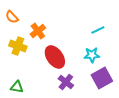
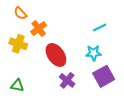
orange semicircle: (12, 17) -> (20, 13), moved

